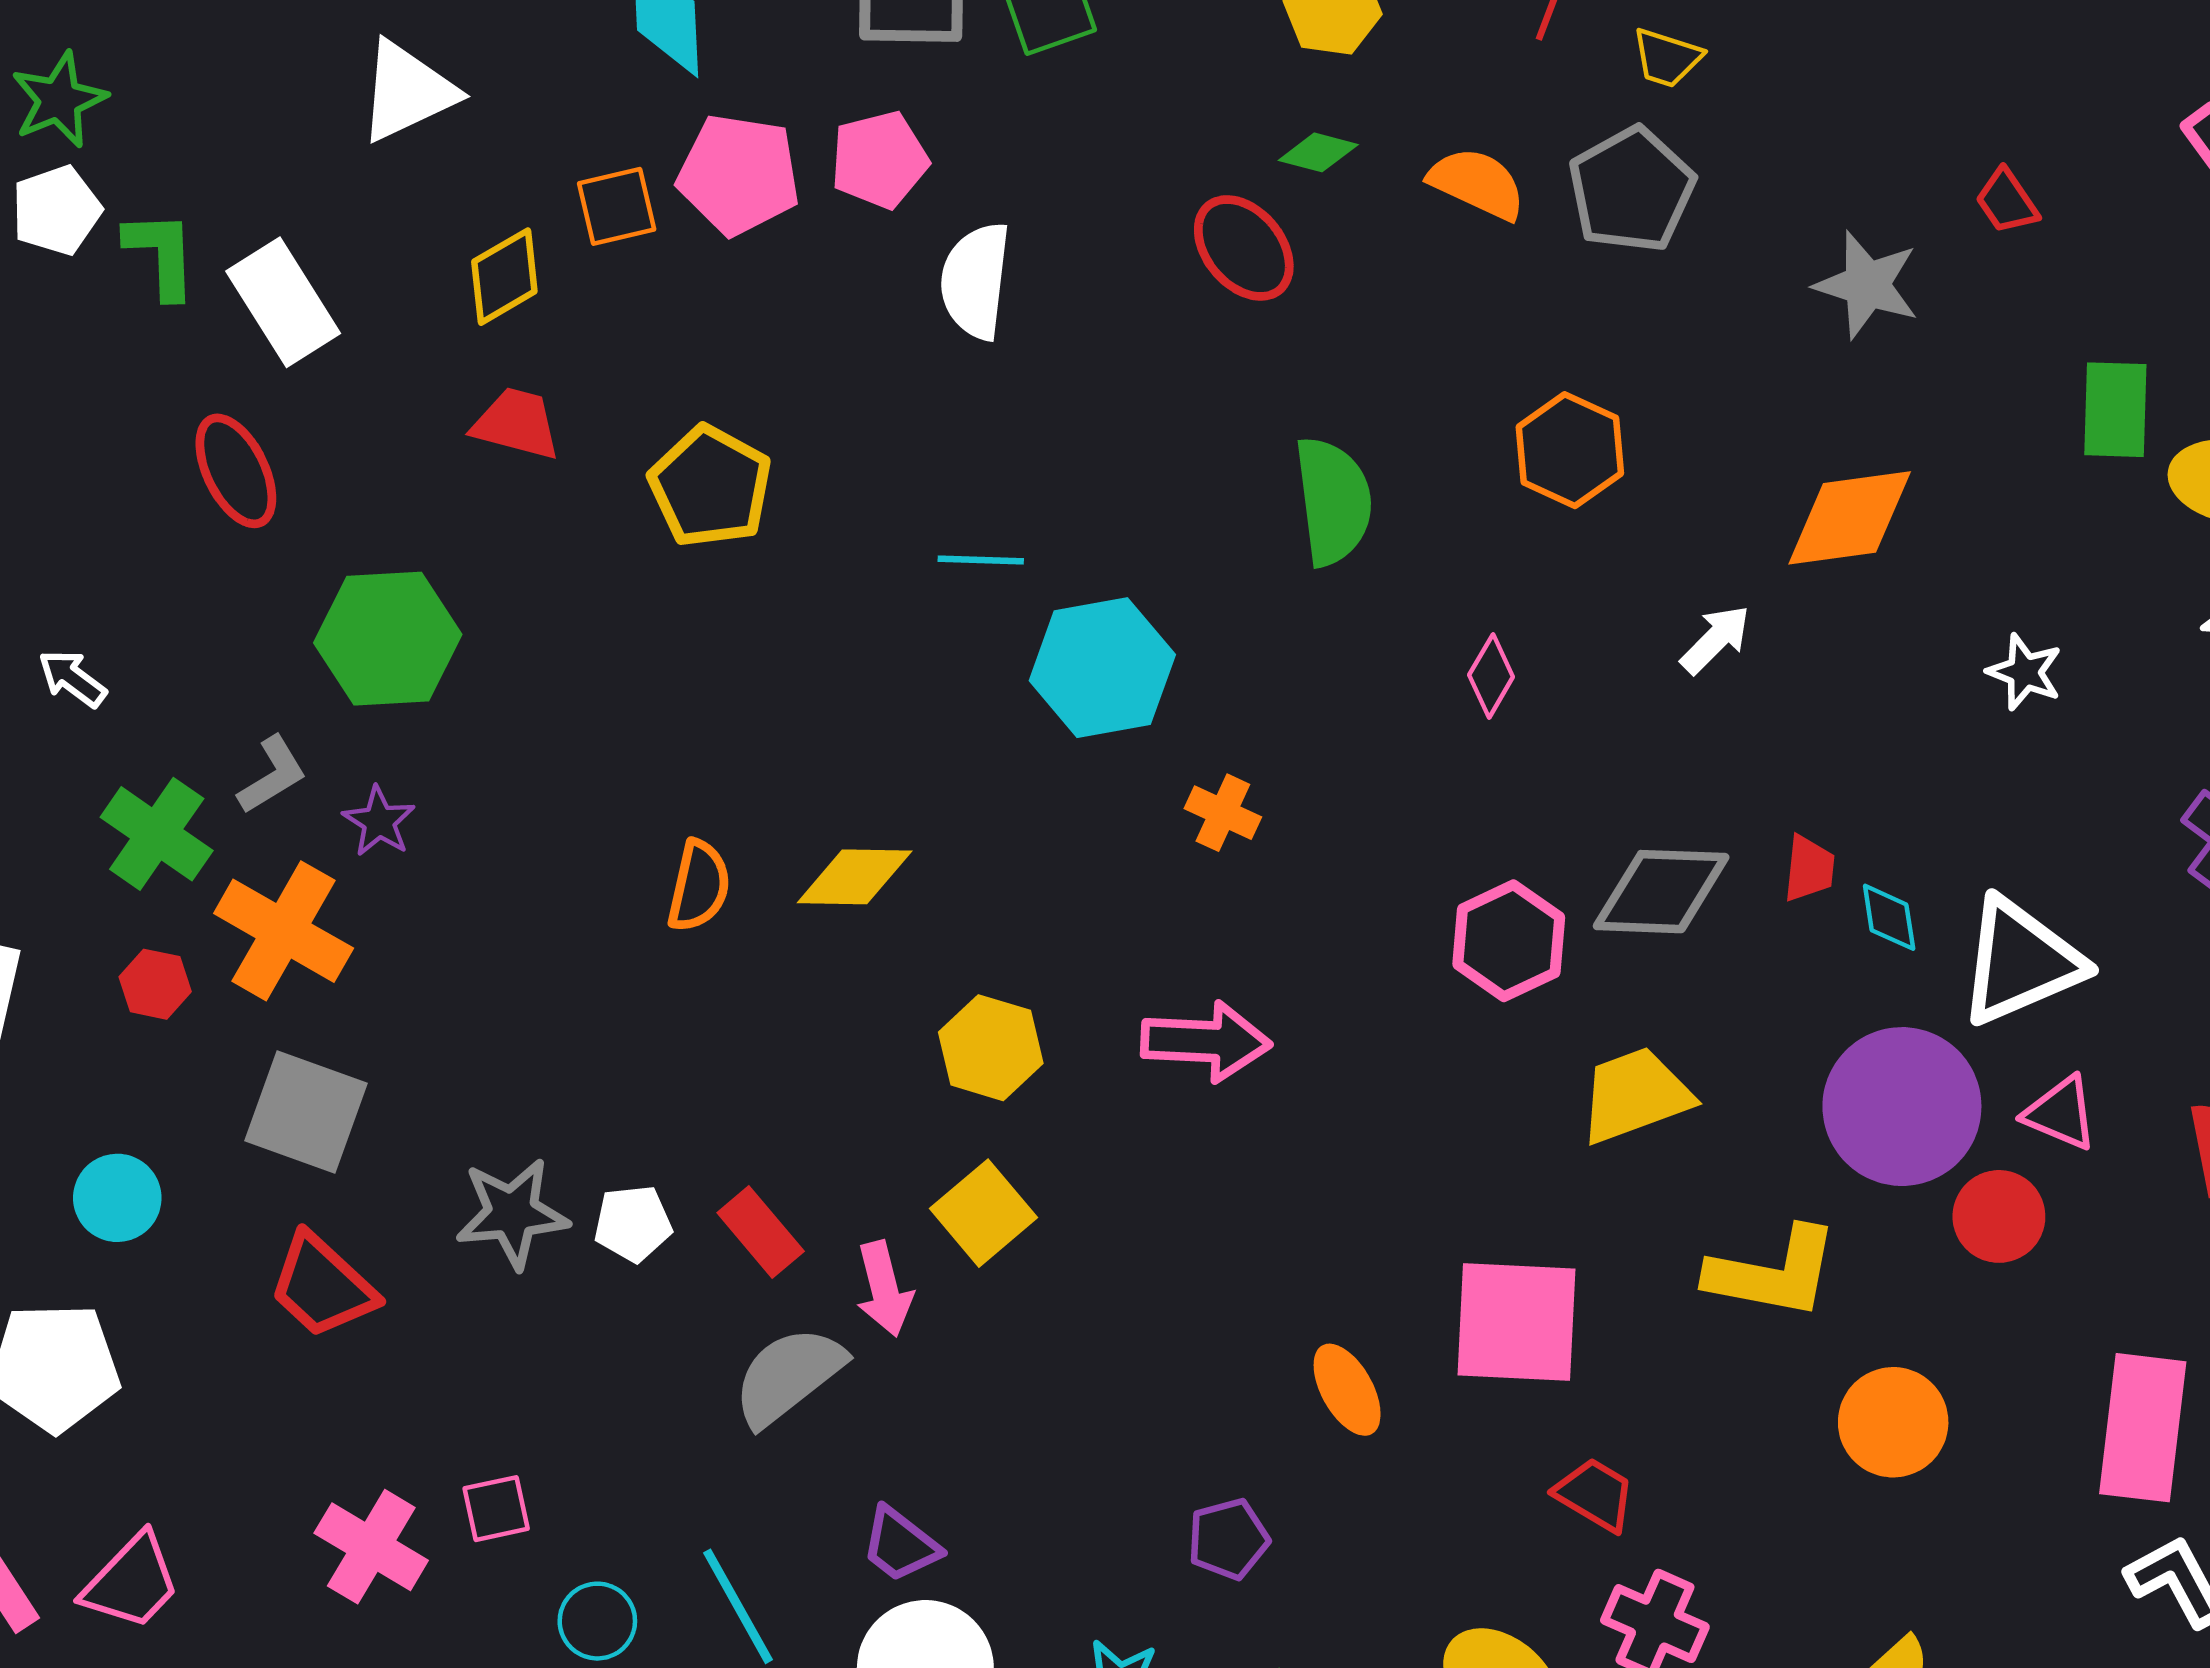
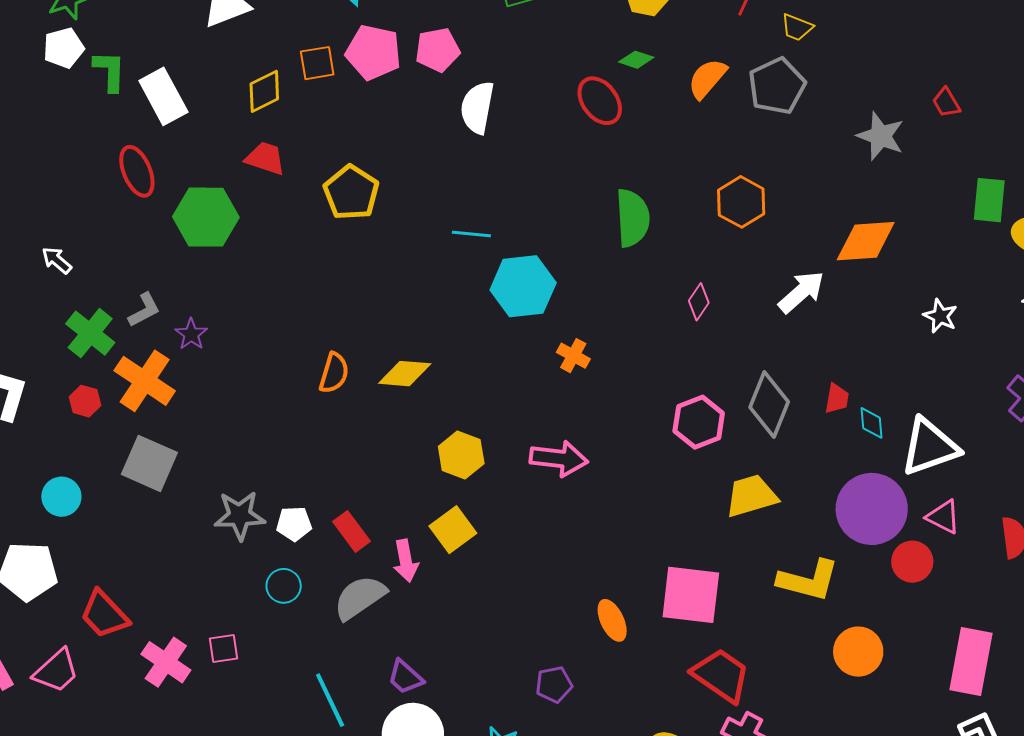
orange semicircle: (1477, 183) -> (707, 79), turned -78
green hexagon: (388, 639) -> (206, 217), moved
white arrow: (1715, 639) -> (801, 292), size x1.4
gray diamond: (1661, 892) -> (769, 404), turned -74
red trapezoid: (322, 1286) -> (104, 614), moved
red trapezoid: (1595, 1495) -> (721, 675), size x1.6
cyan circle: (597, 1621) -> (284, 586), moved

